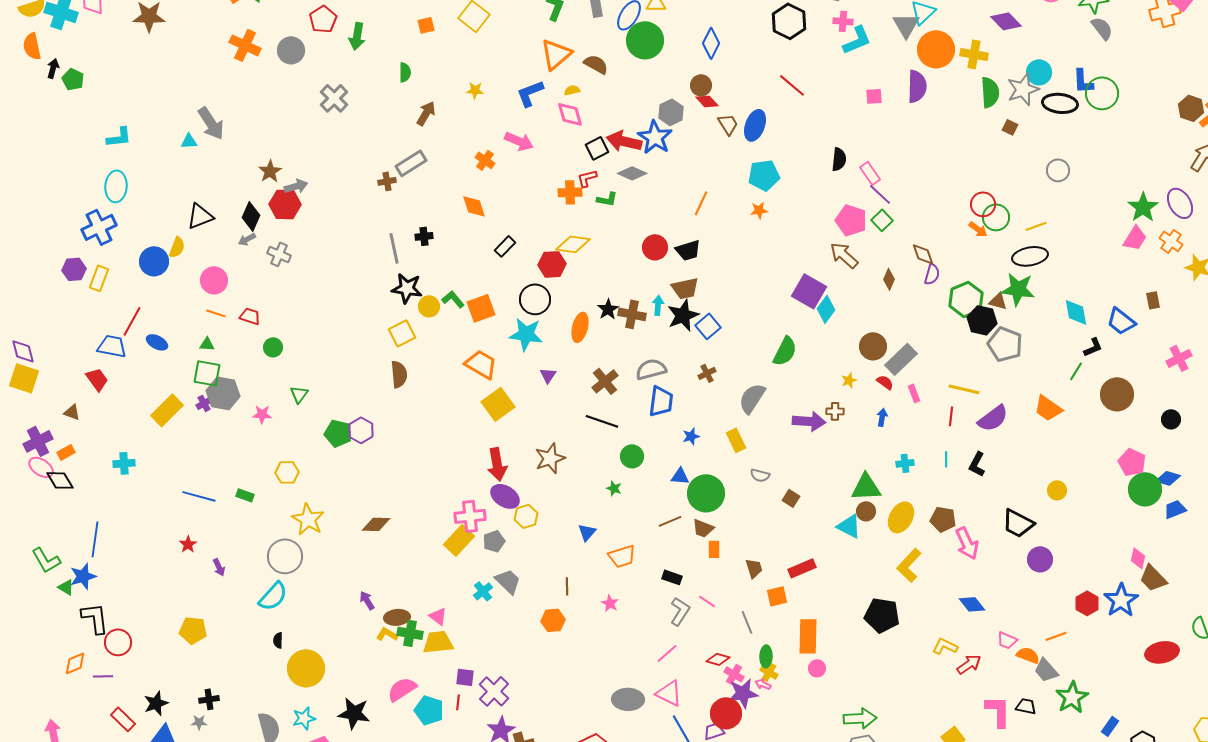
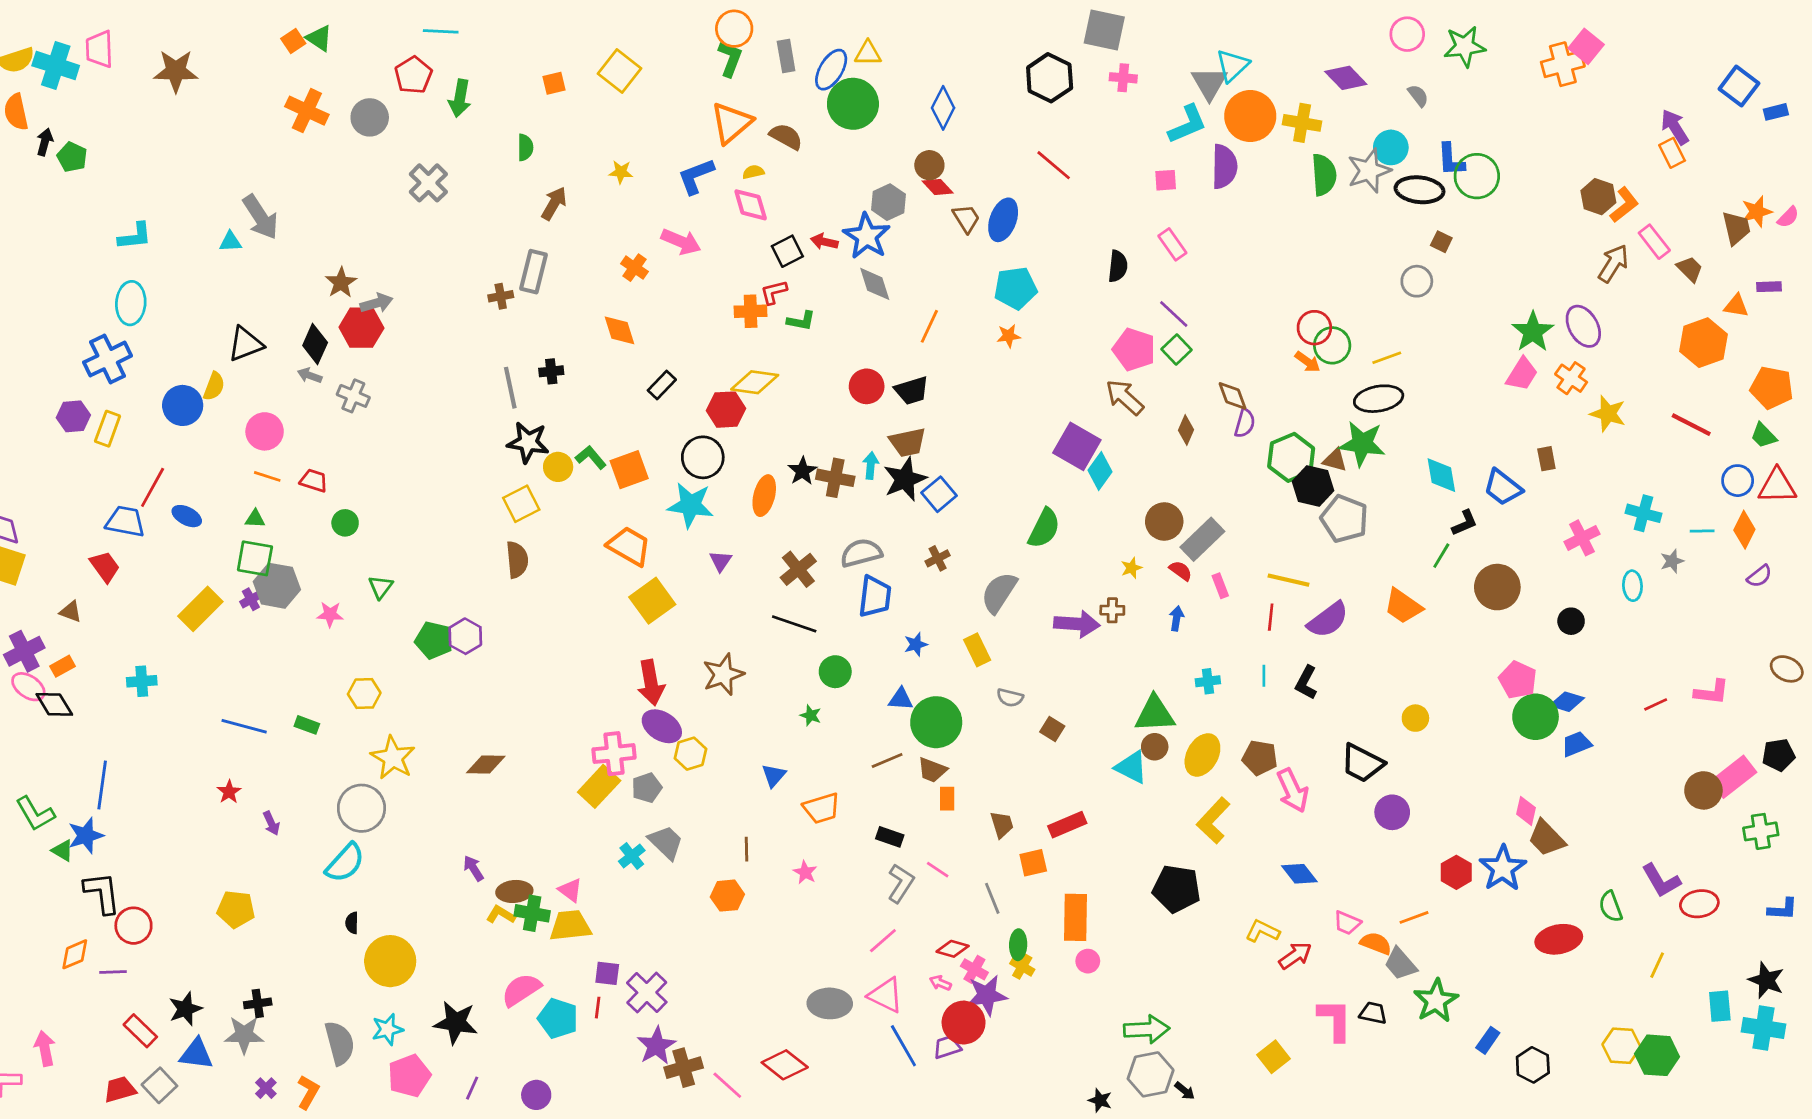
gray semicircle: (1102, 28) -> (1418, 96), moved, size x0.7
cyan L-shape: (857, 40) -> (1187, 124), moved
brown square: (1010, 127) -> (1441, 242), moved
red arrow: (624, 141) -> (824, 242), size x0.6
gray rectangle: (411, 163) -> (533, 272), turned -44
gray diamond: (632, 173) -> (875, 284), moved, turned 48
pink rectangle: (870, 173) -> (1172, 244), moved
gray arrow: (247, 239) -> (310, 375), turned 48
pink arrow: (763, 684) -> (940, 983), moved
gray star: (199, 722) -> (244, 1035), size x1.8

